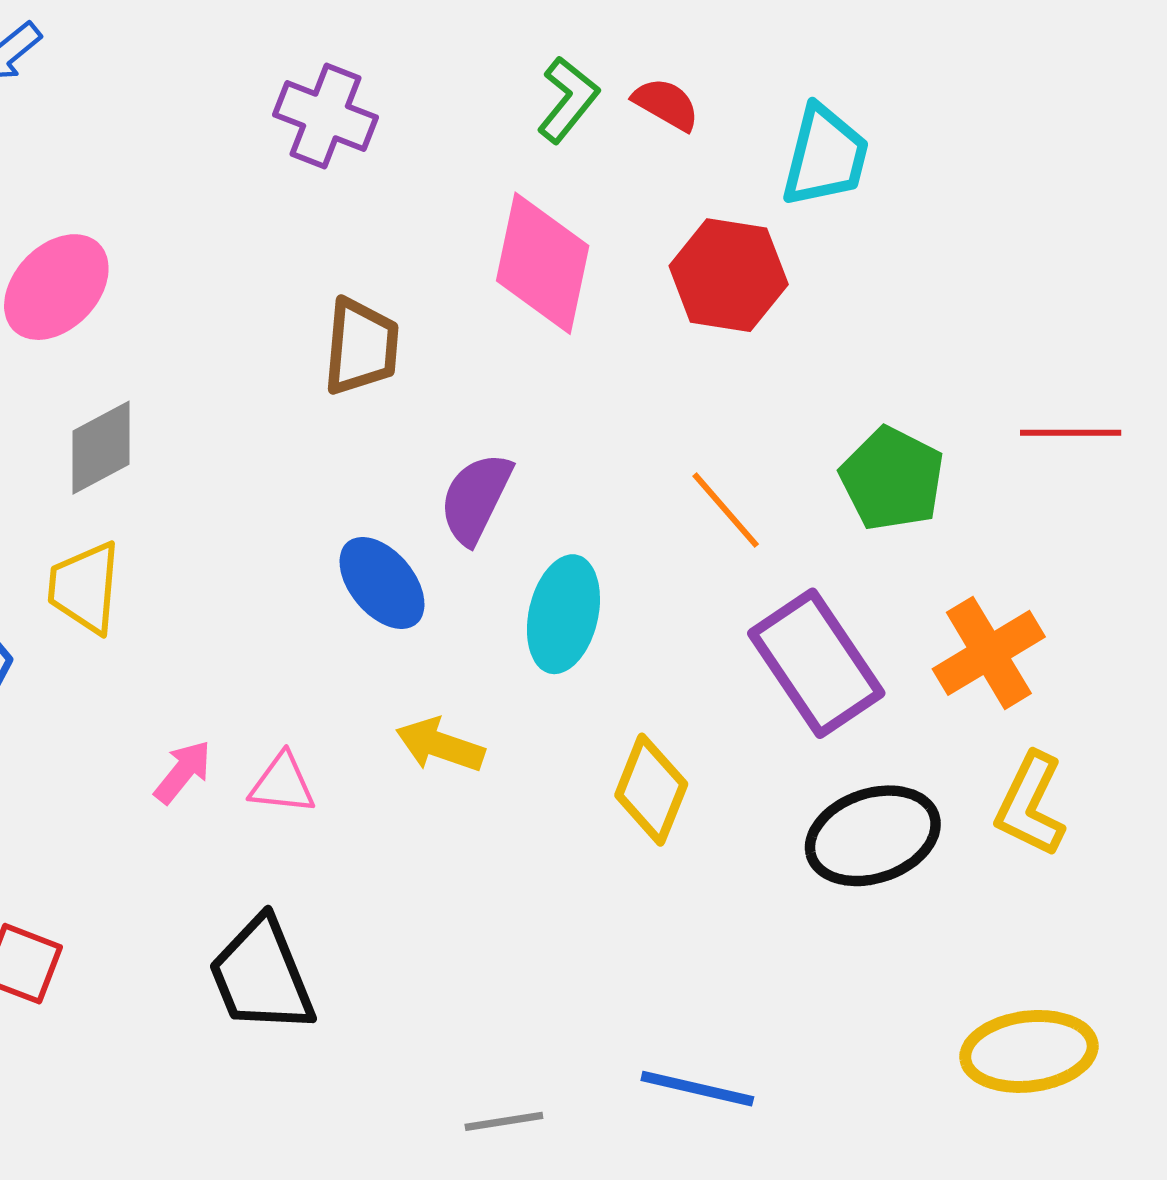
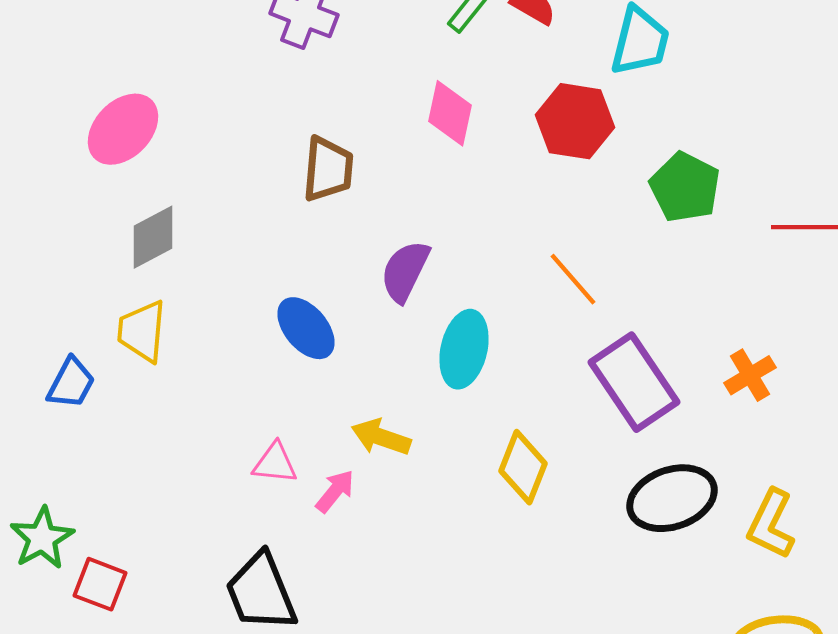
pink diamond: (543, 263) -> (450, 113), size x0.7
green pentagon: (892, 479) -> (685, 187), moved
blue ellipse: (382, 583) -> (306, 328), moved
orange cross: (989, 653) -> (750, 375), size x0.7
pink arrow: (183, 772) -> (335, 491), moved
yellow L-shape: (1030, 805) -> (771, 524), moved

